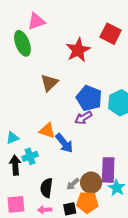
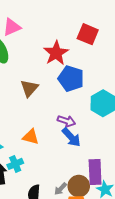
blue pentagon: (89, 98) -> (71, 79), moved
purple arrow: (83, 118) -> (66, 121), turned -126
blue arrow: (64, 143) -> (71, 137), moved

